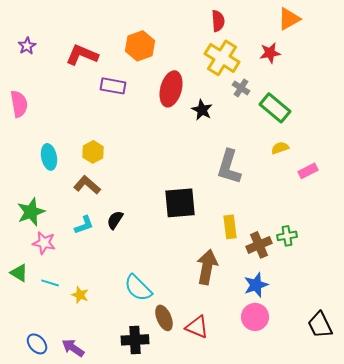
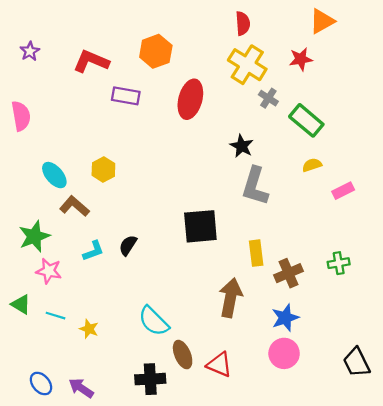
black star: (202, 110) -> (242, 146), moved
cyan ellipse: (49, 157) -> (54, 175), turned -30
brown L-shape: (87, 185) -> (74, 206), moved
green cross: (287, 236) -> (339, 263), moved

